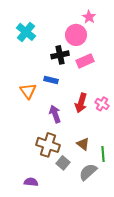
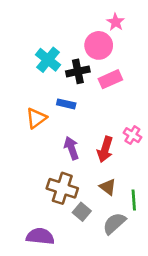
cyan cross: (26, 32) -> (48, 60), moved
orange triangle: (28, 91) -> (36, 118), turned 30
red arrow: (81, 103) -> (105, 149), moved
purple semicircle: (31, 182) -> (40, 236), size x1.5

